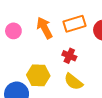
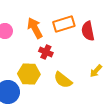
red cross: (69, 56) -> (46, 52), moved

